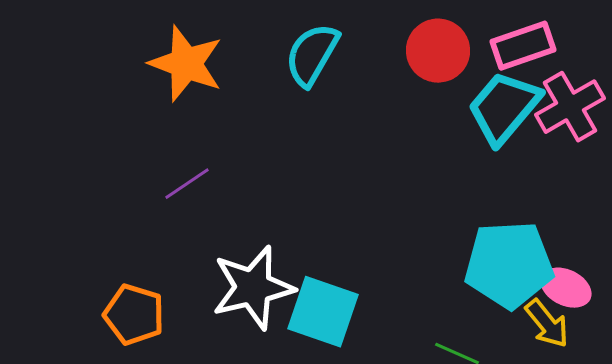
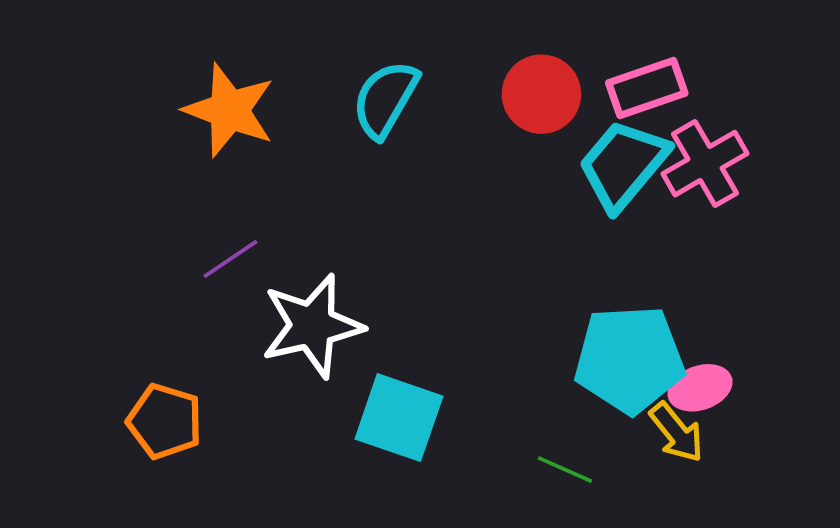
white star: (253, 288) -> (312, 326), moved
pink ellipse: (566, 288) -> (700, 388), turned -45

